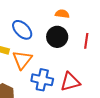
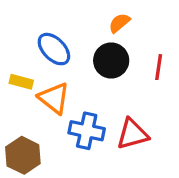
orange semicircle: (62, 14) -> (119, 23), turned -48
orange triangle: (22, 60) -> (54, 98), turned -30

